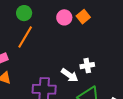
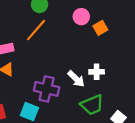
orange square: (83, 17) -> (100, 28), moved

